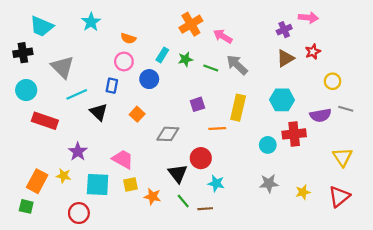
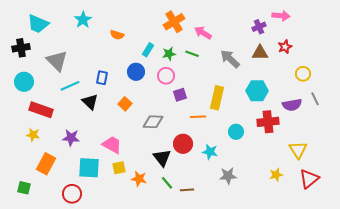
brown triangle: (285, 58) -> (260, 53), turned 30
pink circle: (124, 61) -> (166, 76), moved
gray arrow: (237, 65) -> (230, 59), moved
green line: (211, 68) -> (192, 54), moved
gray line: (346, 109) -> (315, 99), turned 48
cyan circle: (268, 145) -> (236, 132), moved
purple star: (78, 152) -> (71, 138), turned -30
yellow triangle: (342, 157) -> (298, 150), moved
yellow star: (64, 176) -> (33, 135), moved
orange rectangle: (37, 181) -> (46, 164), moved
cyan star: (216, 183) -> (210, 152), moved
gray star: (269, 183) -> (228, 176), moved

